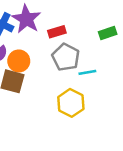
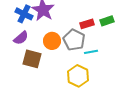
red rectangle: (57, 32) -> (87, 24), moved
orange circle: (19, 61) -> (52, 41), moved

